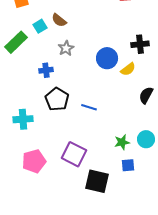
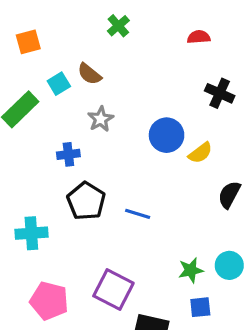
black cross: (140, 44) -> (220, 93), moved, turned 30
pink pentagon: (34, 161) -> (49, 301), turned 30

